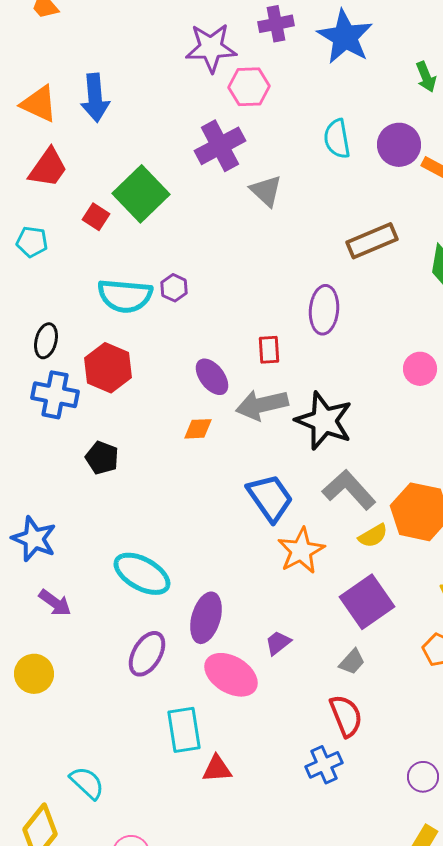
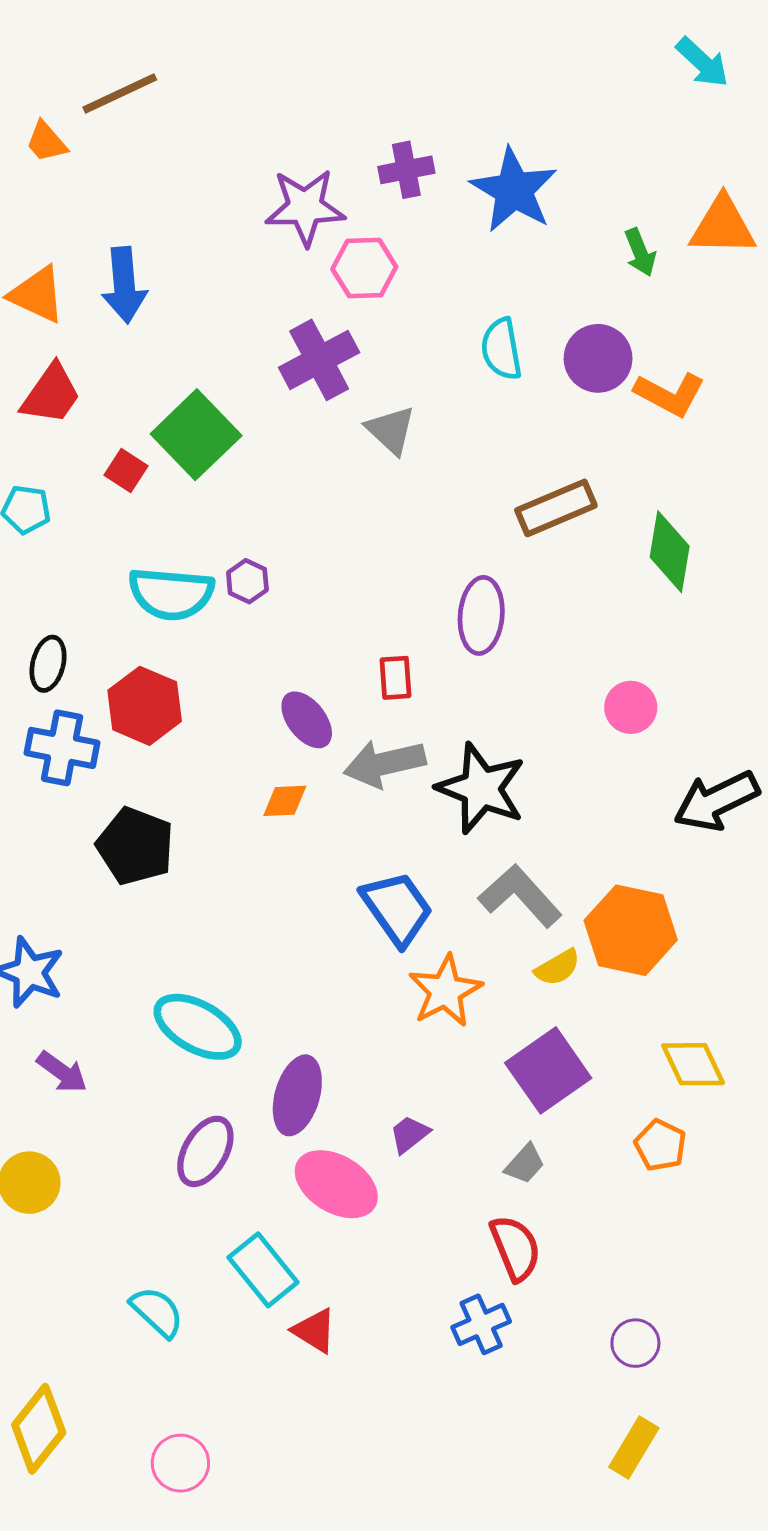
black pentagon: (102, 458) -> (135, 846), size x1.5
cyan rectangle: (184, 730) -> (263, 1270), turned -30
red triangle: (217, 769) -> (314, 1331), turned 36
cyan semicircle: (87, 783) -> (157, 1312), moved

